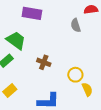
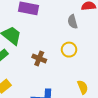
yellow circle: (75, 75) -> (69, 50), moved

